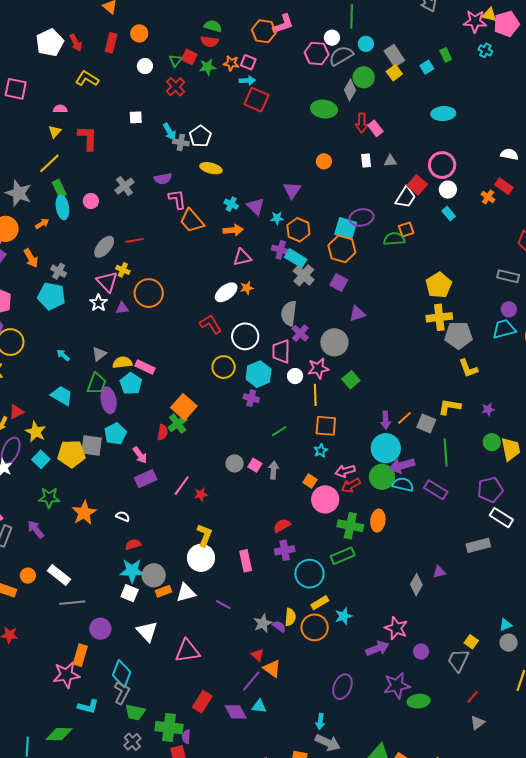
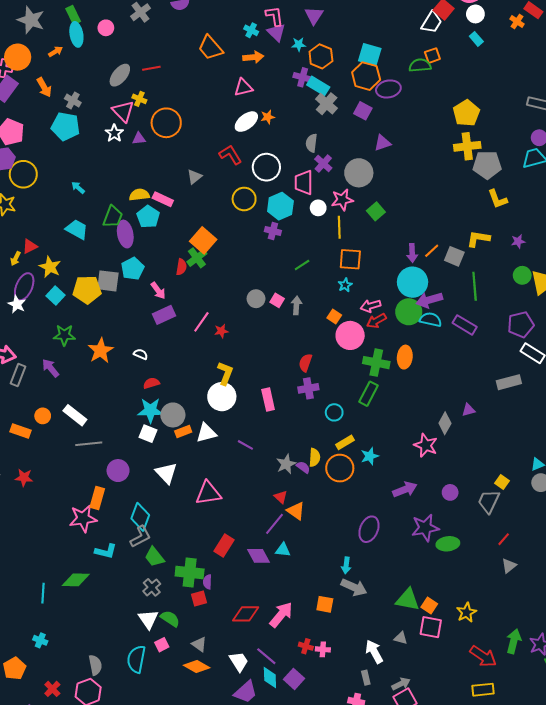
pink L-shape: (177, 199) -> (274, 16), moved
purple ellipse: (361, 217) -> (388, 89), moved
pink triangle: (242, 257) -> (243, 88), moved
gray semicircle: (289, 313) -> (311, 143), size x0.7
gray triangle: (99, 354) -> (195, 177), moved
red semicircle: (282, 525) -> (305, 363), turned -42
green rectangle: (343, 556) -> (368, 394), turned -40
cyan circle: (309, 574) -> (334, 412), size x0.6
pink star: (396, 628) -> (426, 445), moved
gray L-shape: (122, 693) -> (140, 537), turned 35
green trapezoid: (135, 712) -> (154, 557), turned 40

